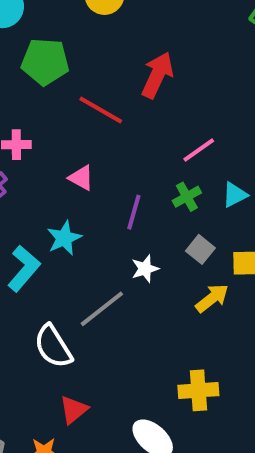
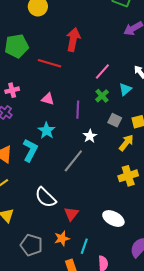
white semicircle: (53, 346) -> (46, 197), moved
yellow cross: (198, 390) -> (128, 176), moved

